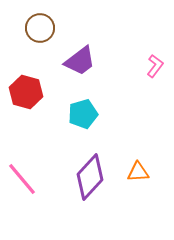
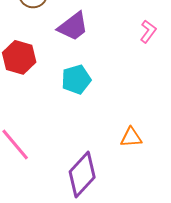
purple diamond: (90, 177) -> (82, 174), moved

